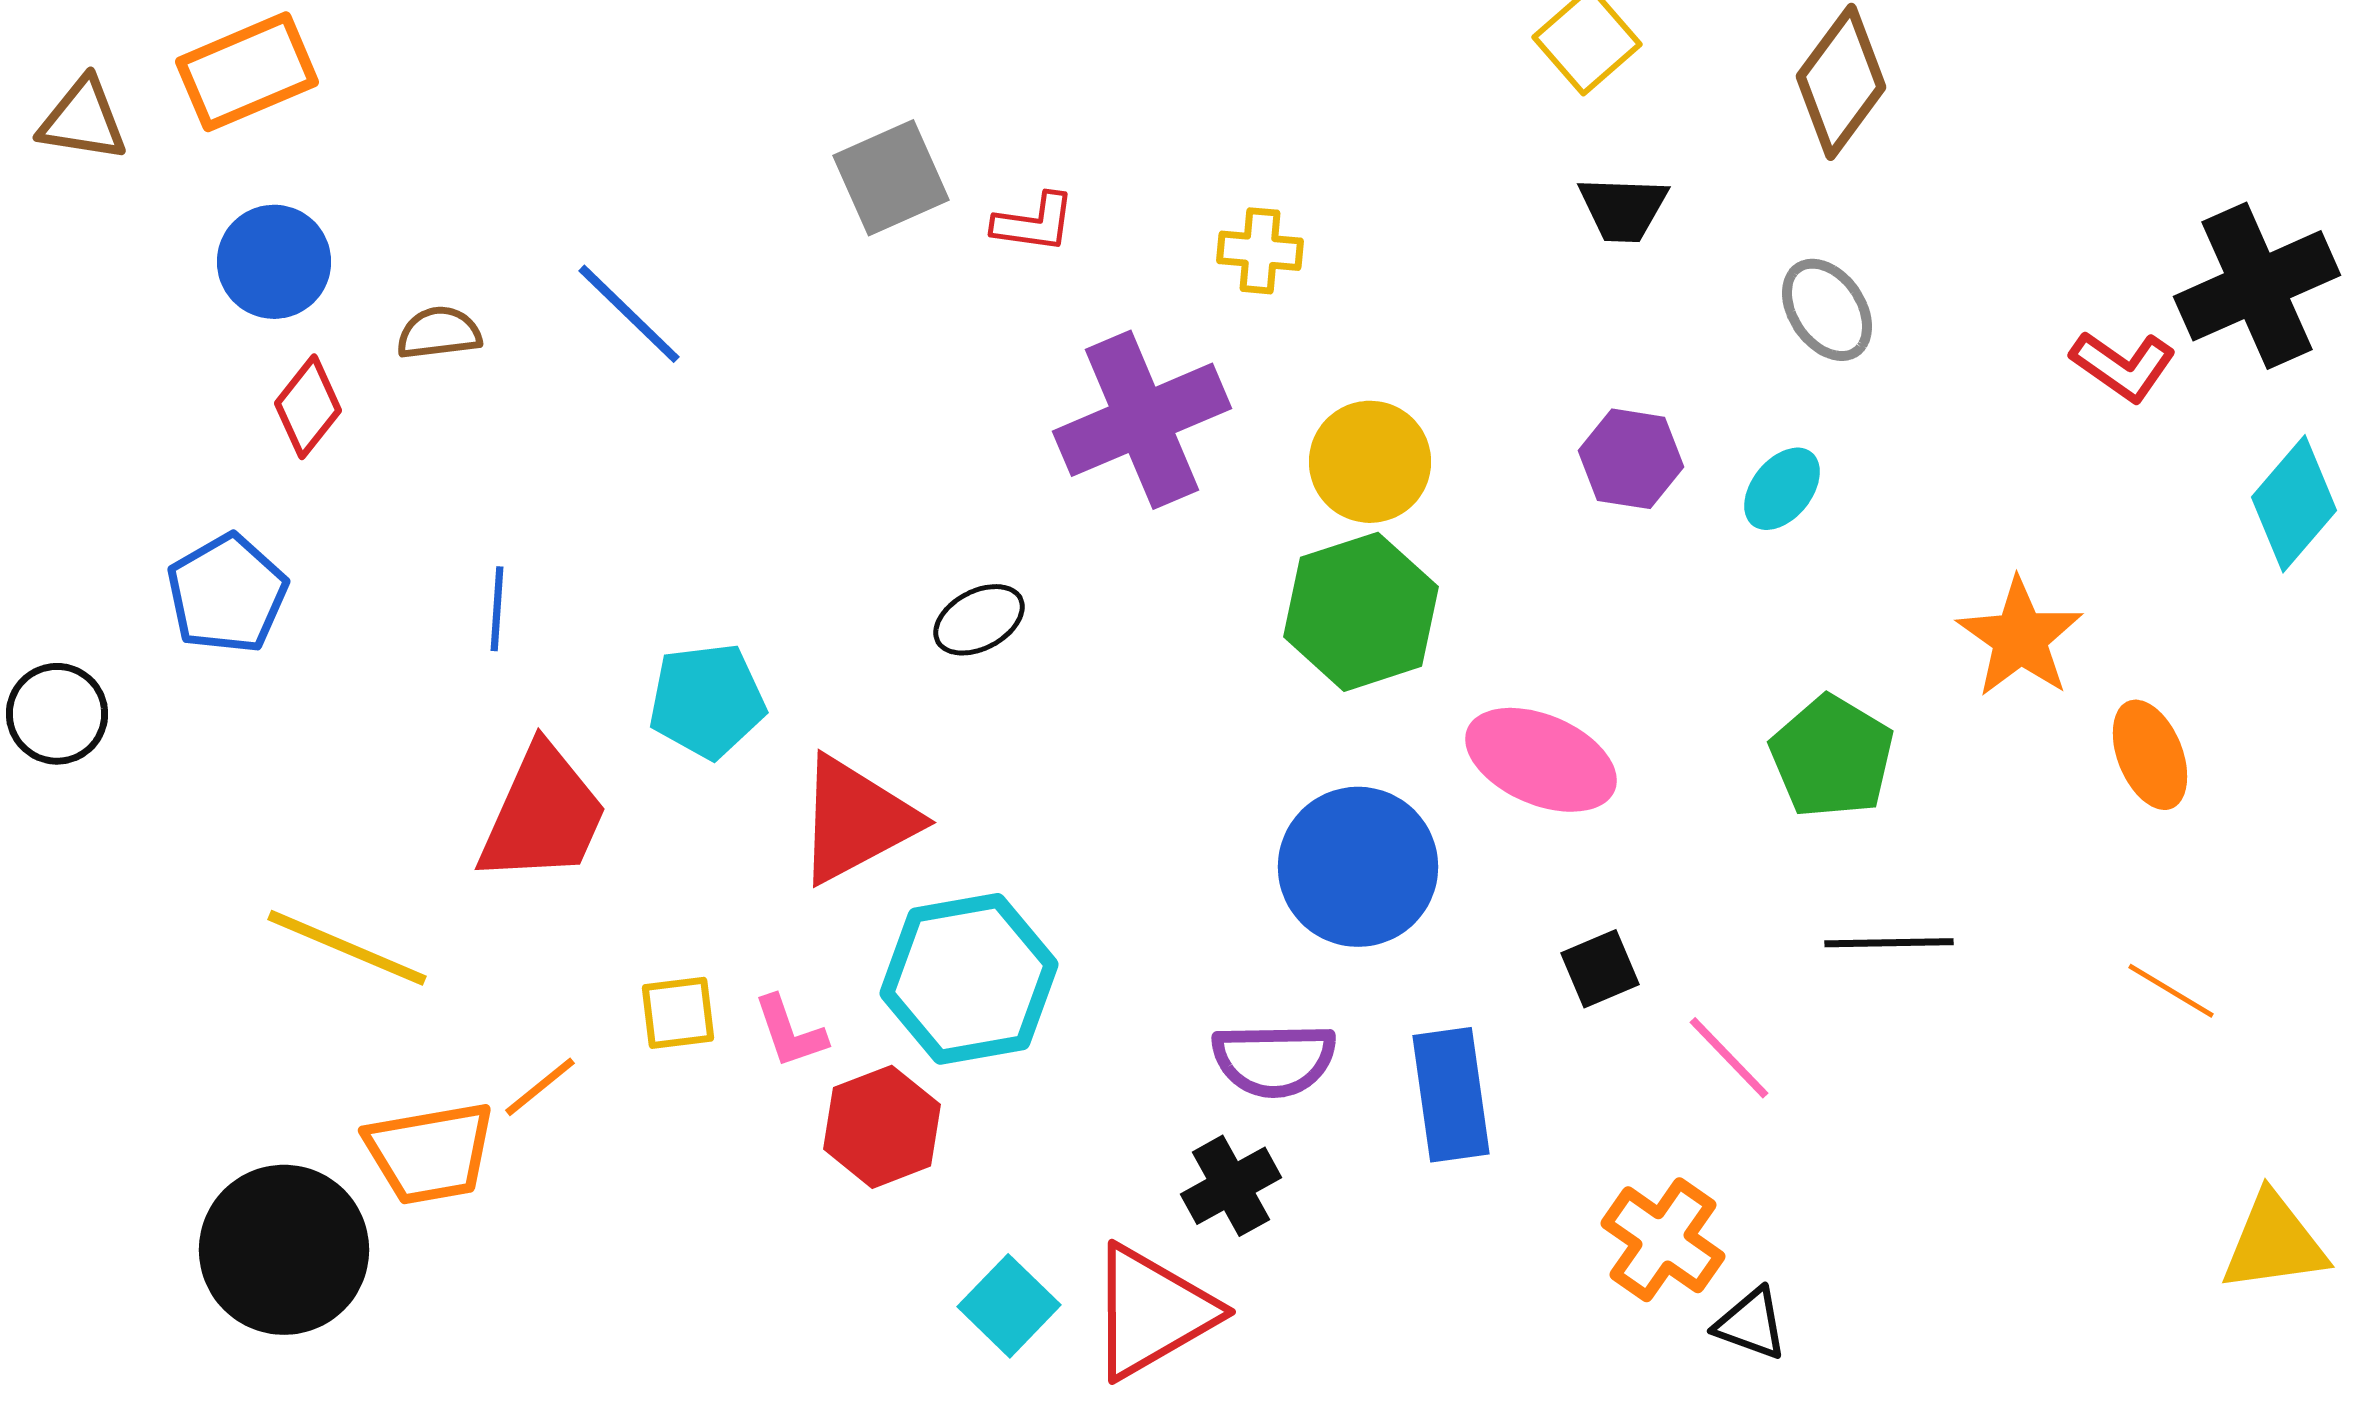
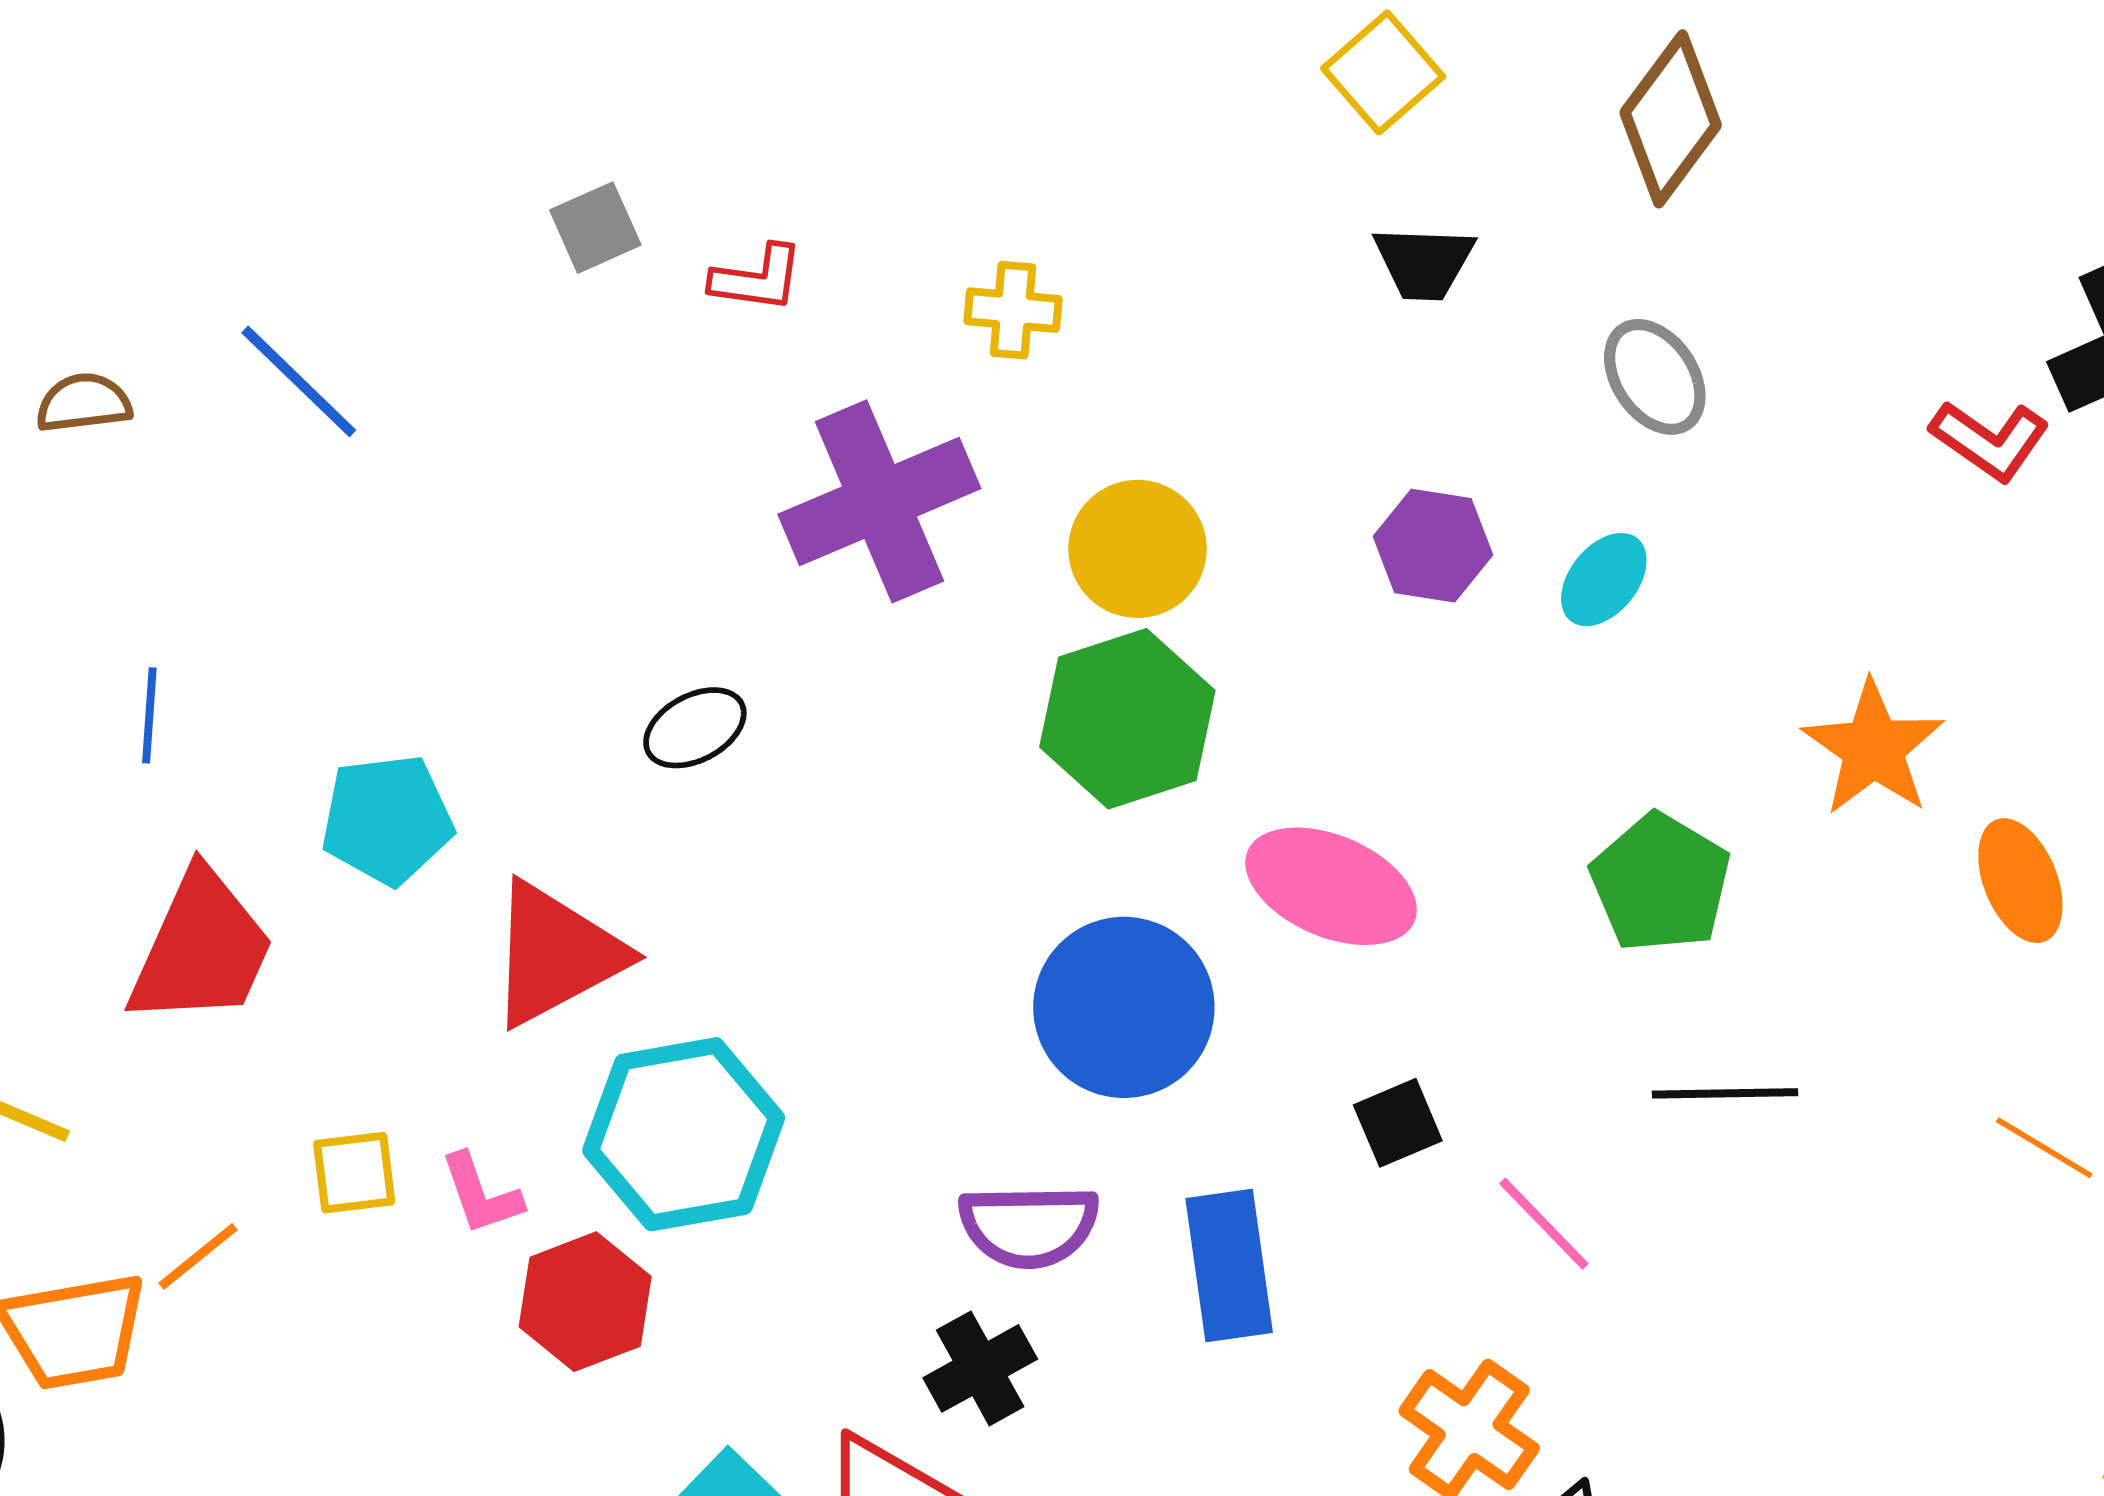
gray square: (891, 178) -> (595, 228), size x0.7

